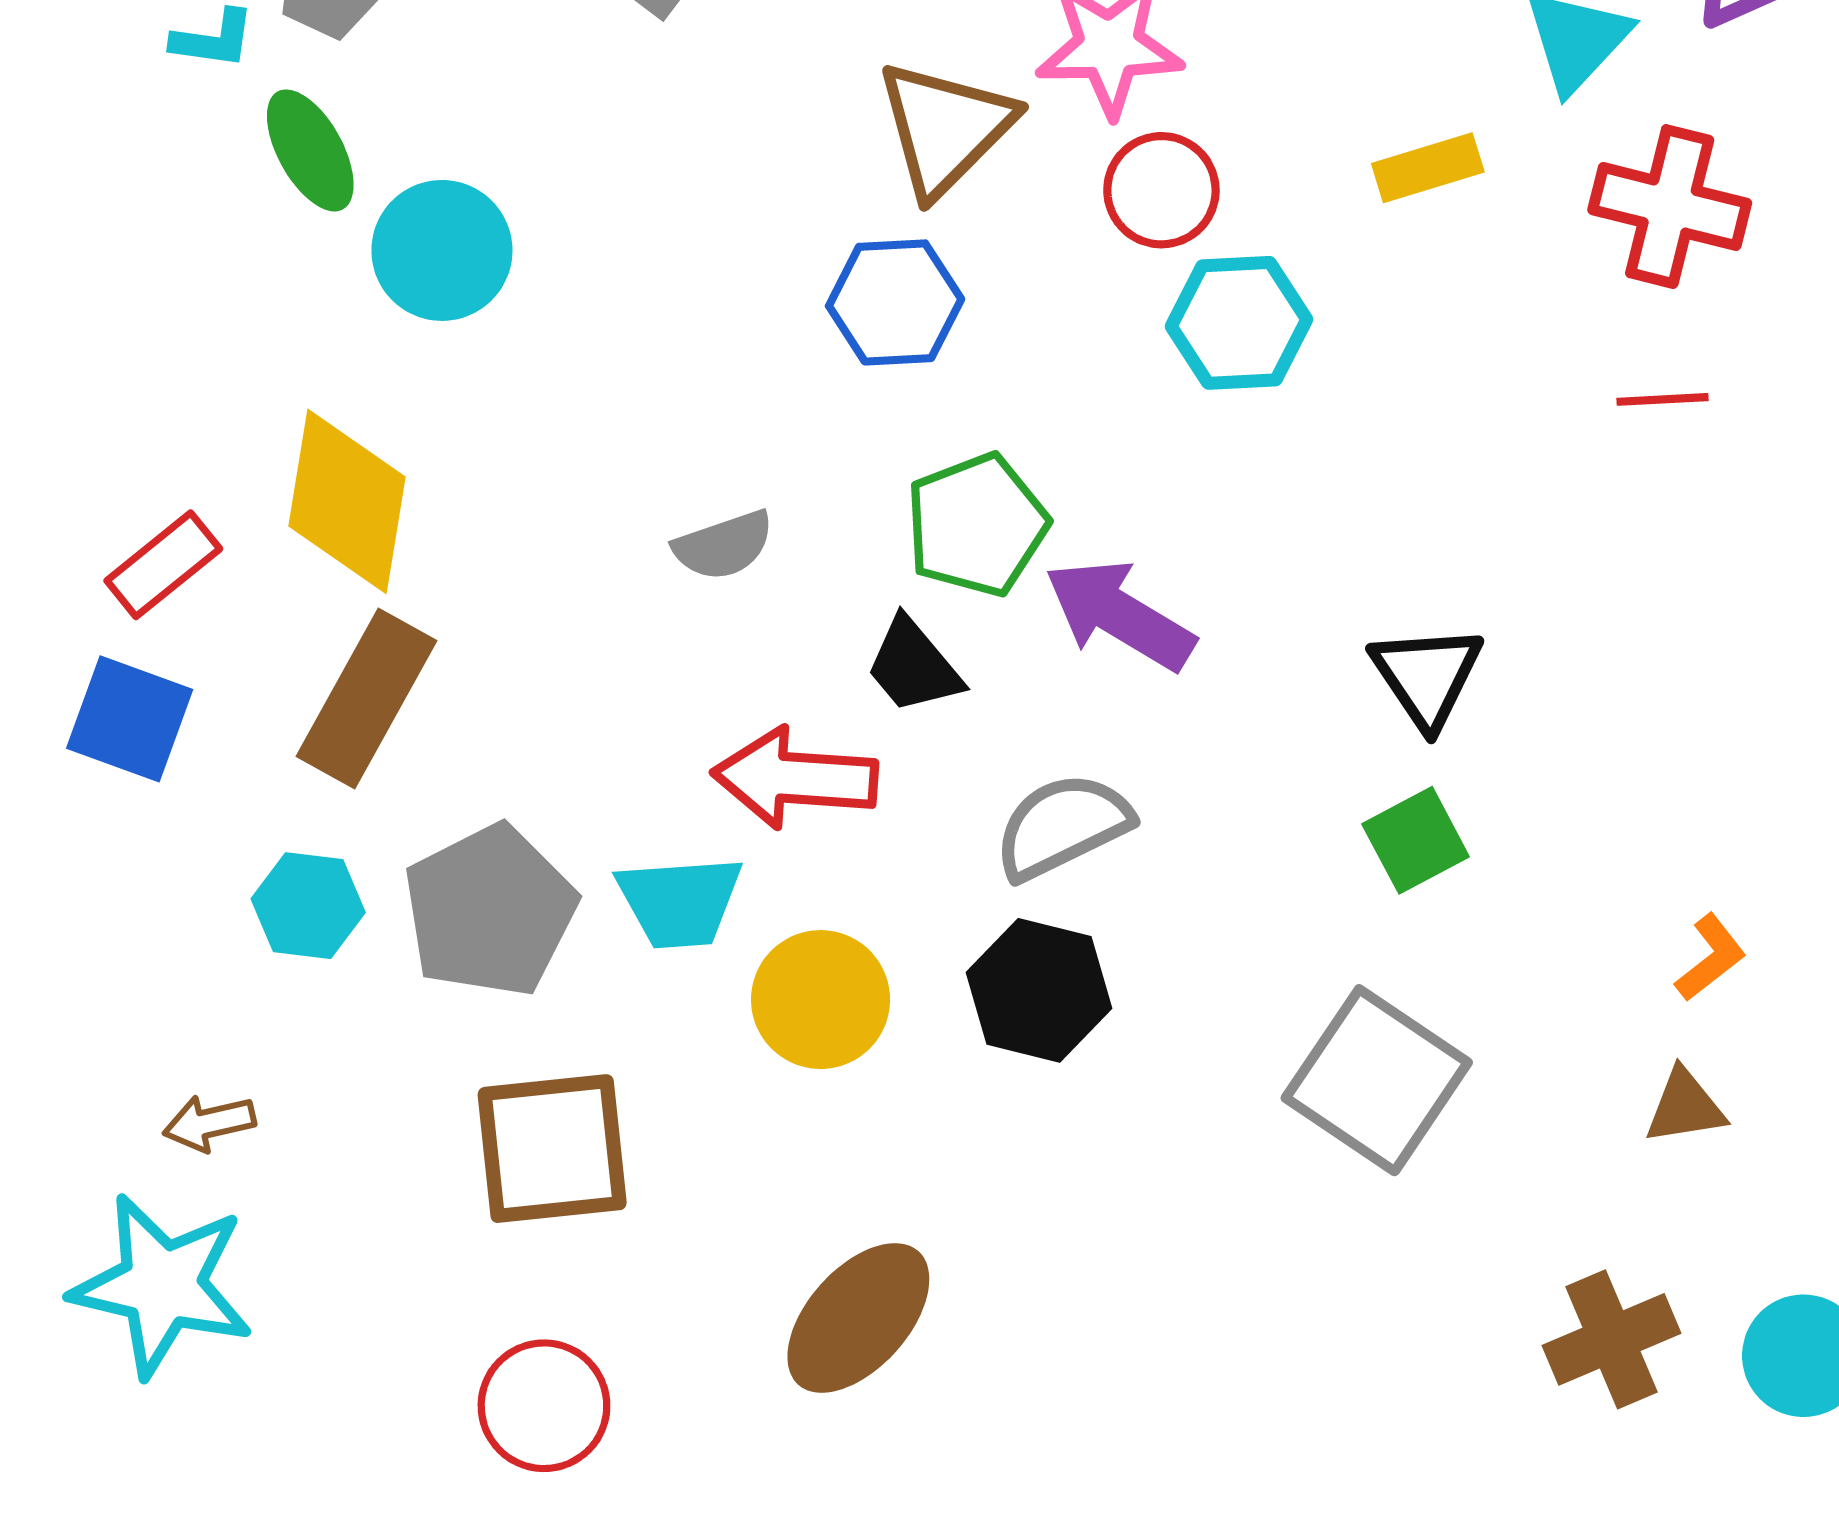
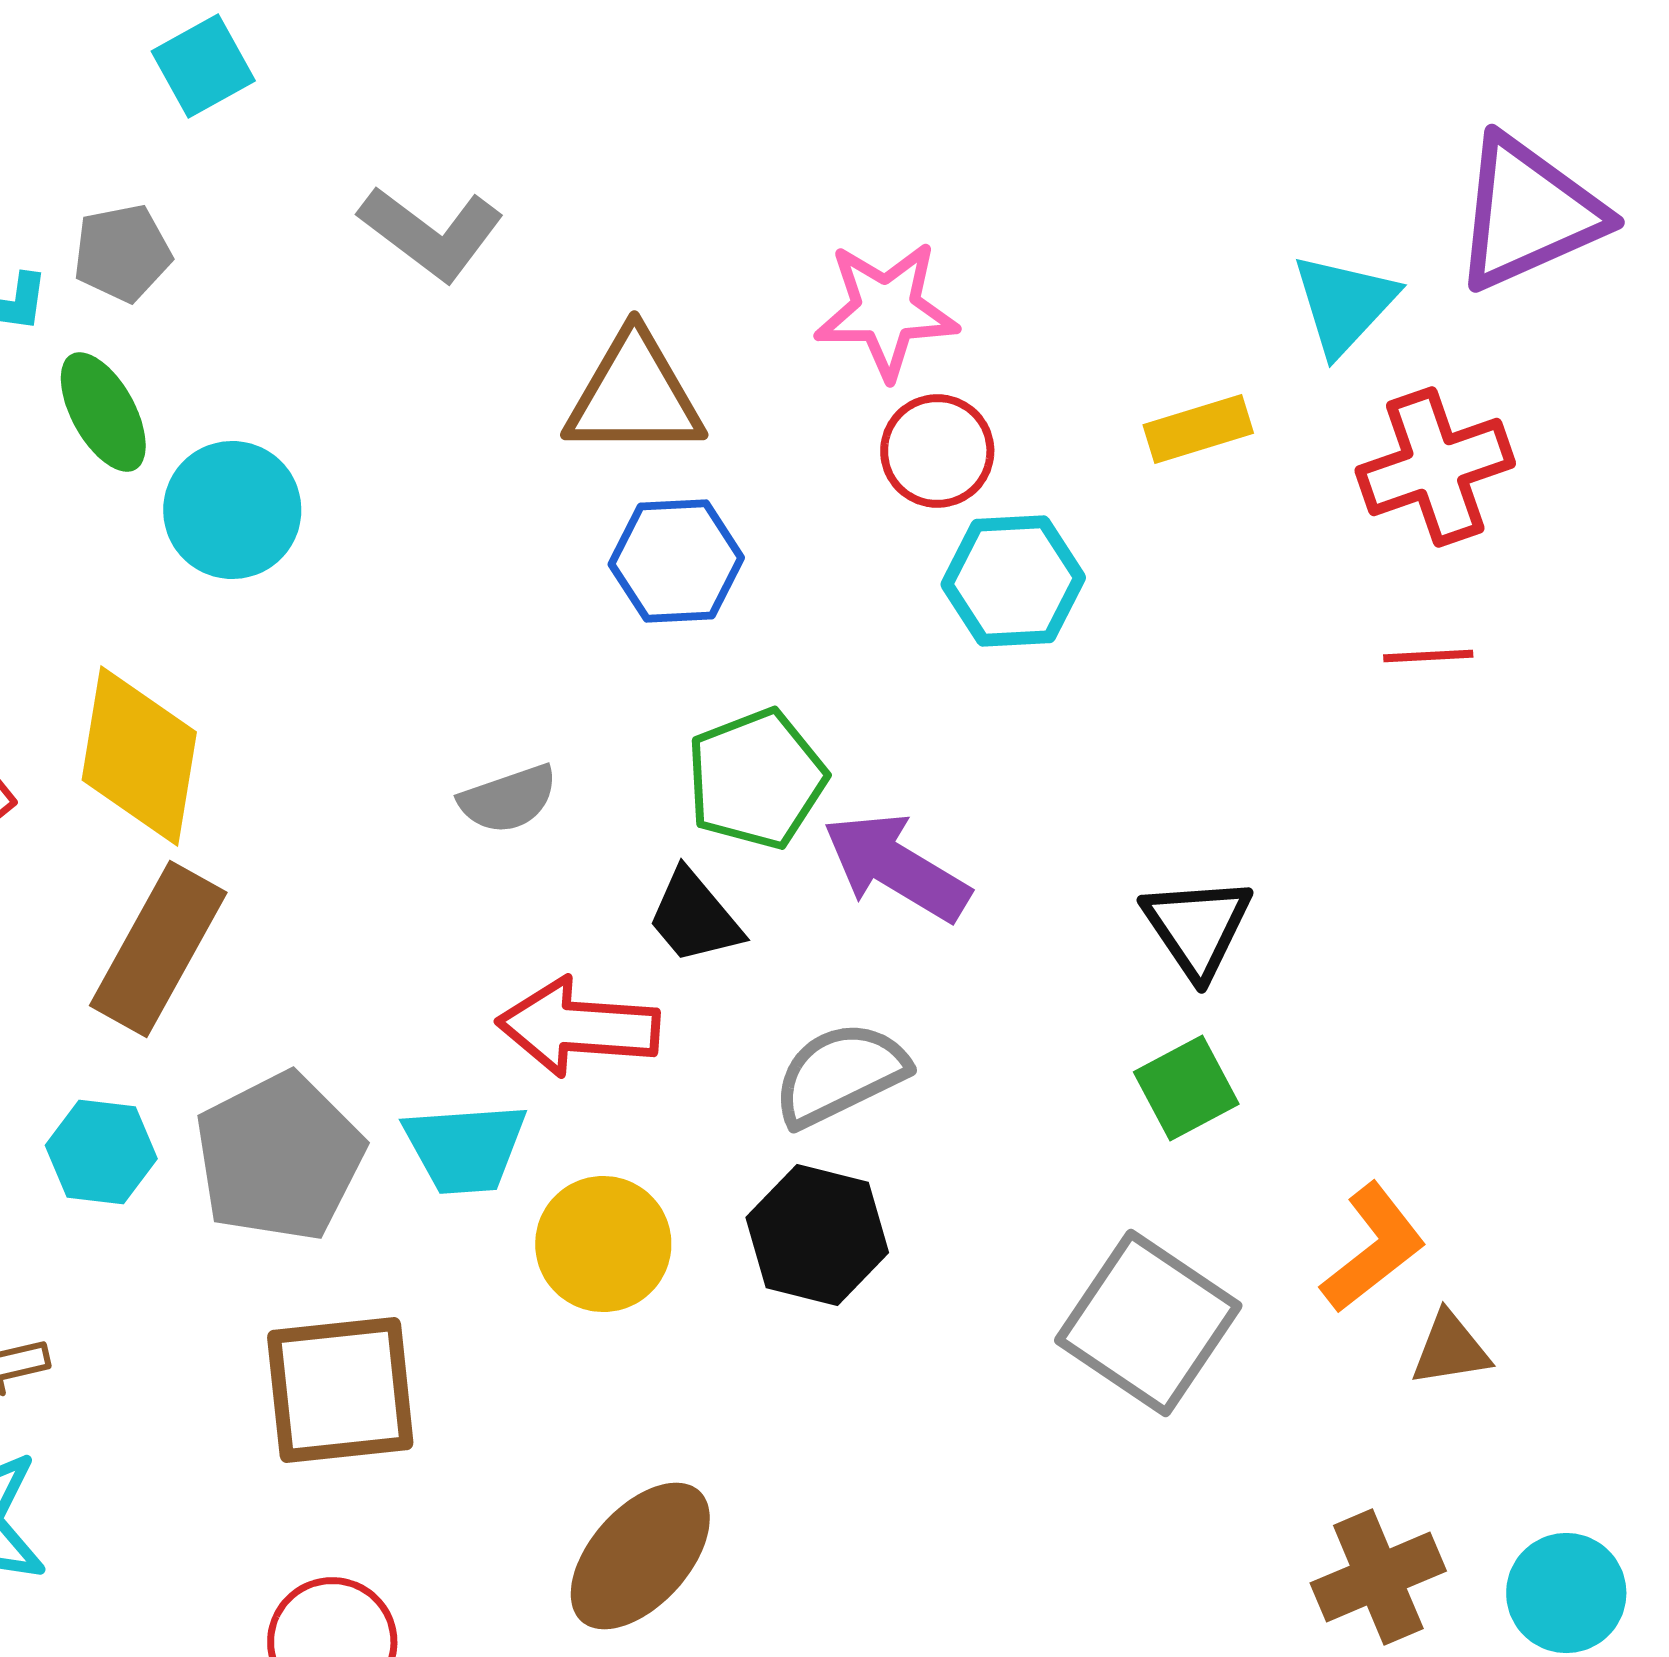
brown triangle: (945, 128) -> (634, 395), moved, turned 45
red cross: (1670, 207) -> (1435, 467), turned -33
orange L-shape: (1711, 958) -> (1373, 1248), moved, size x1.5

